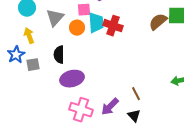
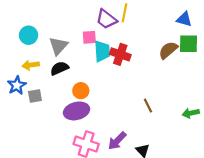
orange circle: (77, 28) -> (81, 91), moved
yellow arrow: (29, 36) -> (31, 65), turned -77
black semicircle: (59, 55) -> (59, 68), moved, turned 66
brown line: (136, 94) -> (148, 106), moved

